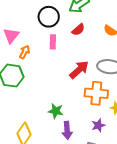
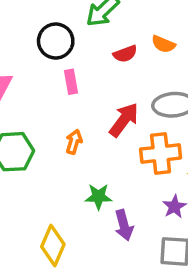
red semicircle: (78, 30) -> (125, 54), moved, turned 32
orange arrow: (25, 52) -> (74, 142), moved

